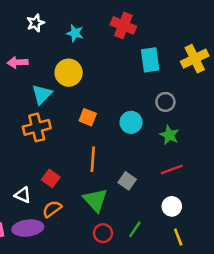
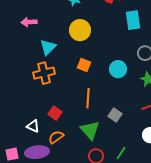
yellow circle: (69, 73) -> (80, 30), moved

